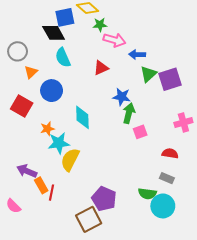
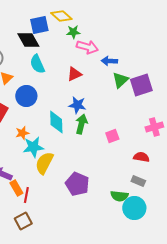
blue star: (122, 97) -> (77, 105), moved
green arrow: (129, 113) -> (81, 124), moved
purple pentagon: (104, 199) -> (77, 184), moved
brown square: (89, 219) -> (23, 221), moved, size x0.7

